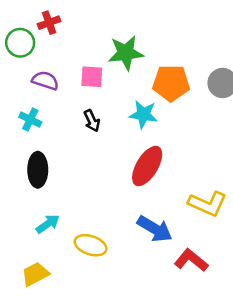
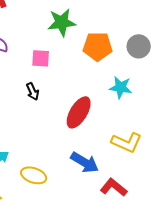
pink square: (92, 77) -> (41, 58), moved
cyan star: (143, 114) -> (121, 87), moved
black arrow: (92, 121) -> (33, 91), moved

